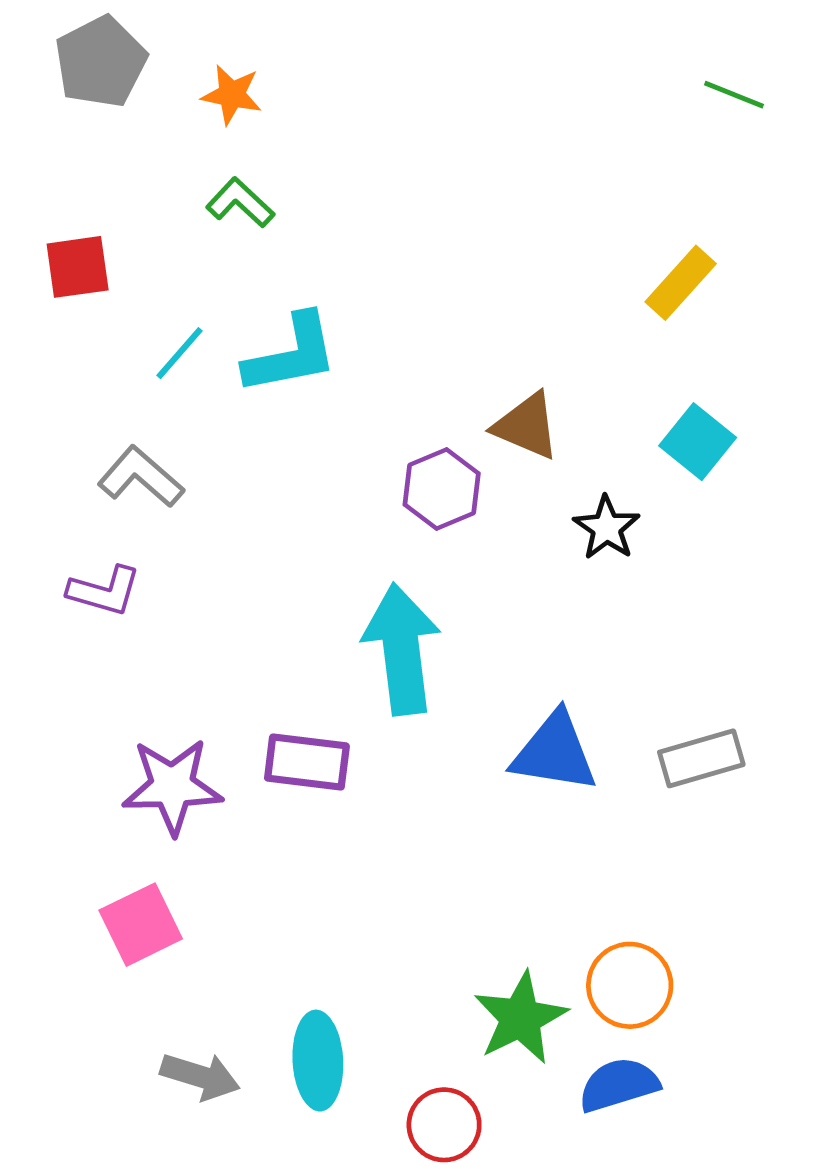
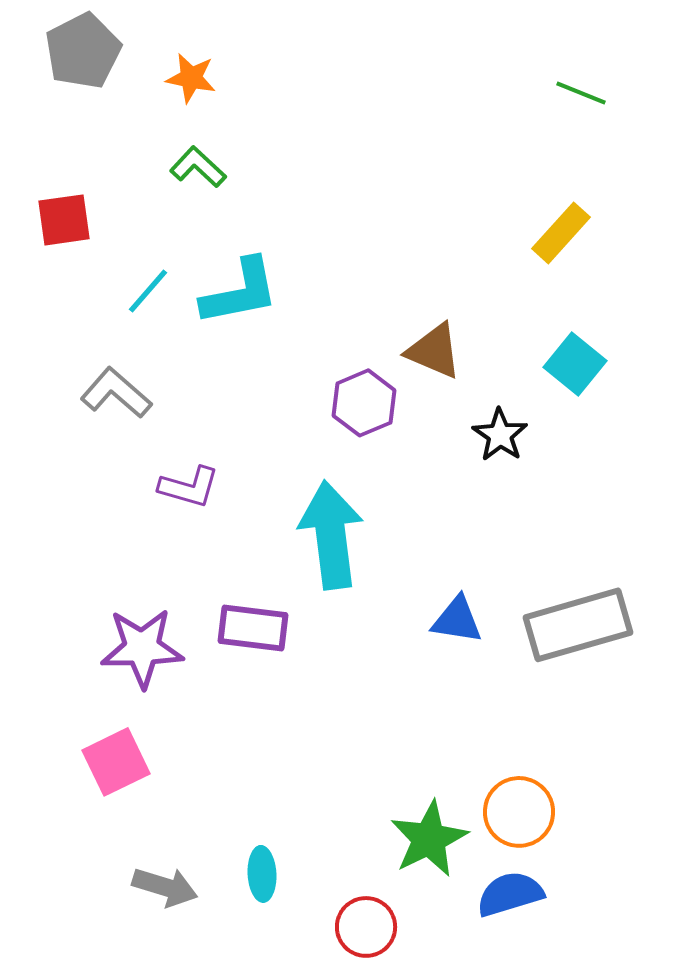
green line: (734, 95) -> (581, 93), moved
purple L-shape: (104, 591) -> (189, 487), moved
blue triangle: (554, 752) -> (457, 620), size x0.7
gray rectangle: (701, 758) -> (578, 625), size x1.5
cyan ellipse: (318, 1061) -> (262, 874), size x0.7

